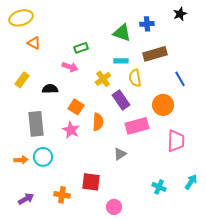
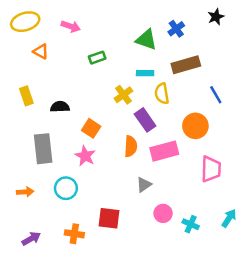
blue cross: (147, 24) -> (176, 29), turned -32
pink arrow: (70, 67) -> (71, 26), moved
yellow rectangle: (22, 80) -> (26, 96), turned -56
orange semicircle: (98, 122) -> (131, 146), moved
cyan circle: (43, 157) -> (66, 188), moved
pink circle: (114, 207) -> (163, 213), moved

